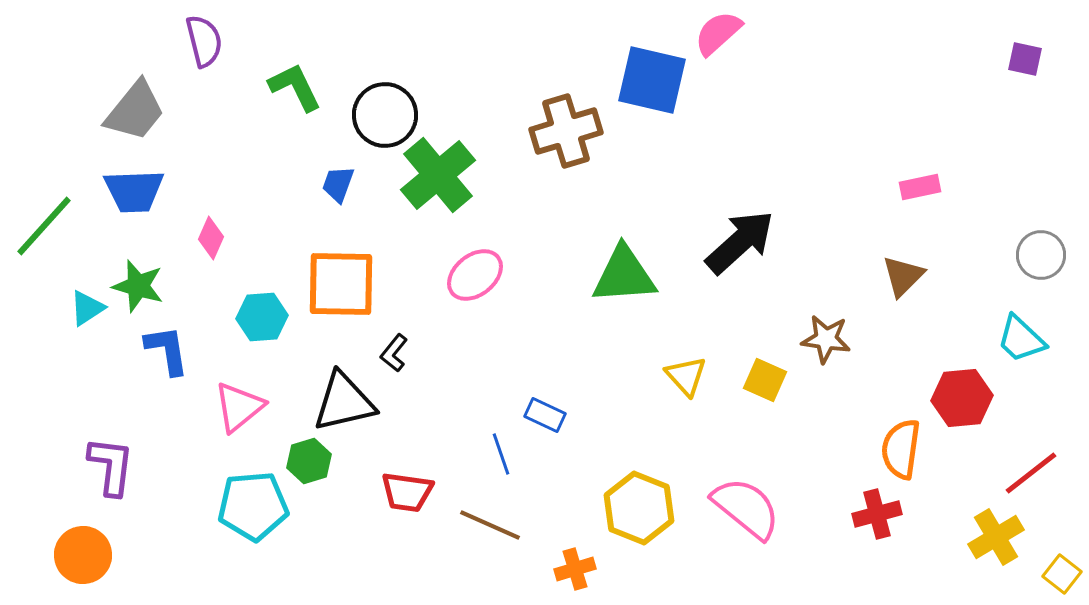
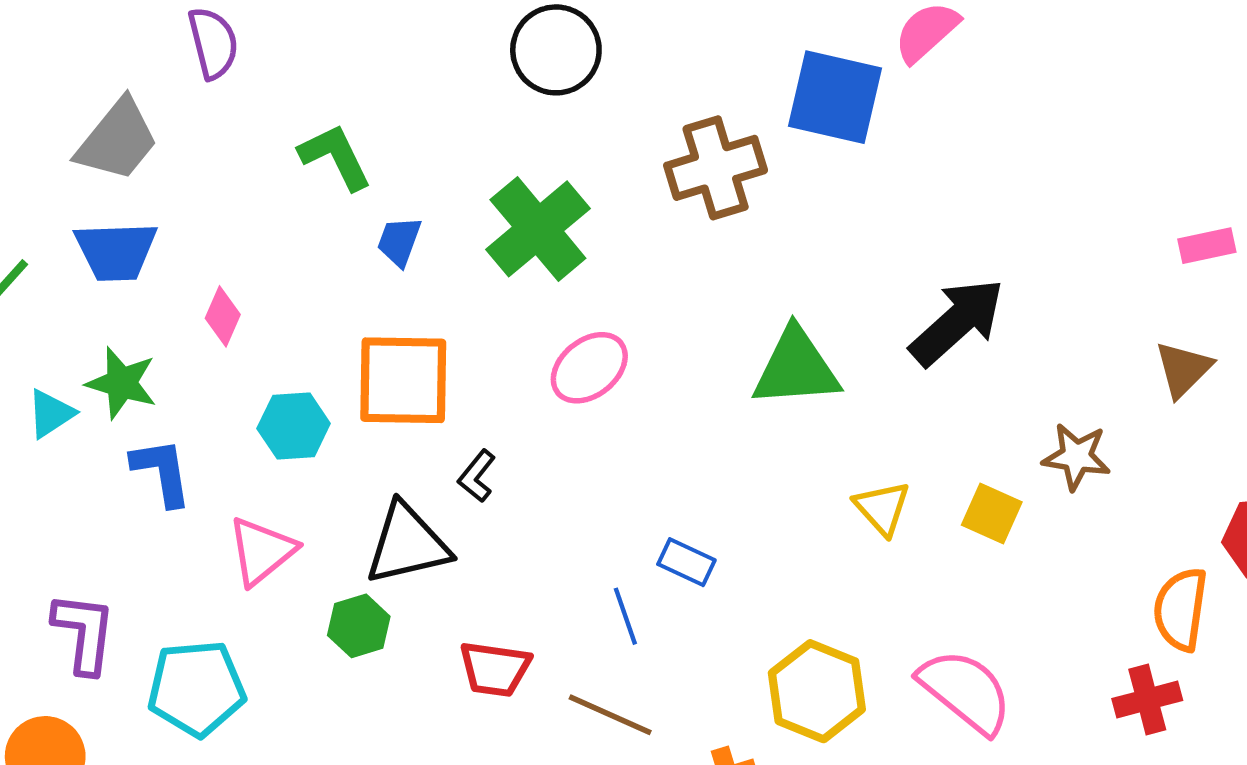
green L-shape: (295, 87) -> (335, 157), moved
black circle: (385, 115) -> (556, 50), moved
cyan pentagon: (253, 506) -> (196, 688), moved

